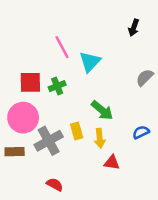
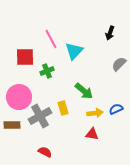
black arrow: (134, 28) -> (110, 33), moved
red square: (30, 82) -> (25, 57), moved
yellow arrow: (100, 138) -> (95, 113), moved, turned -91

